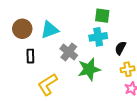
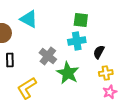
cyan triangle: (50, 30) -> (29, 19), moved, turned 48
green star: (89, 69) -> (68, 73), turned -30

